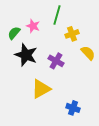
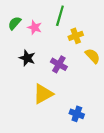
green semicircle: (14, 33) -> (15, 23), moved
black star: (26, 55) -> (27, 58), size x0.7

